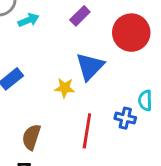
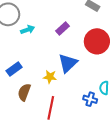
red line: (87, 131) -> (51, 108), moved
brown semicircle: (31, 137) -> (24, 92), moved

